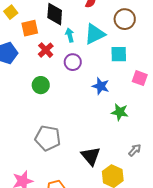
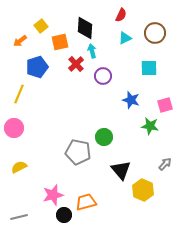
cyan triangle: (95, 34) -> (125, 38), moved, size x0.6
cyan arrow: (70, 35) -> (92, 51), moved
pink square: (140, 78) -> (165, 105), moved, turned -35
green circle: (41, 85) -> (104, 137), moved

